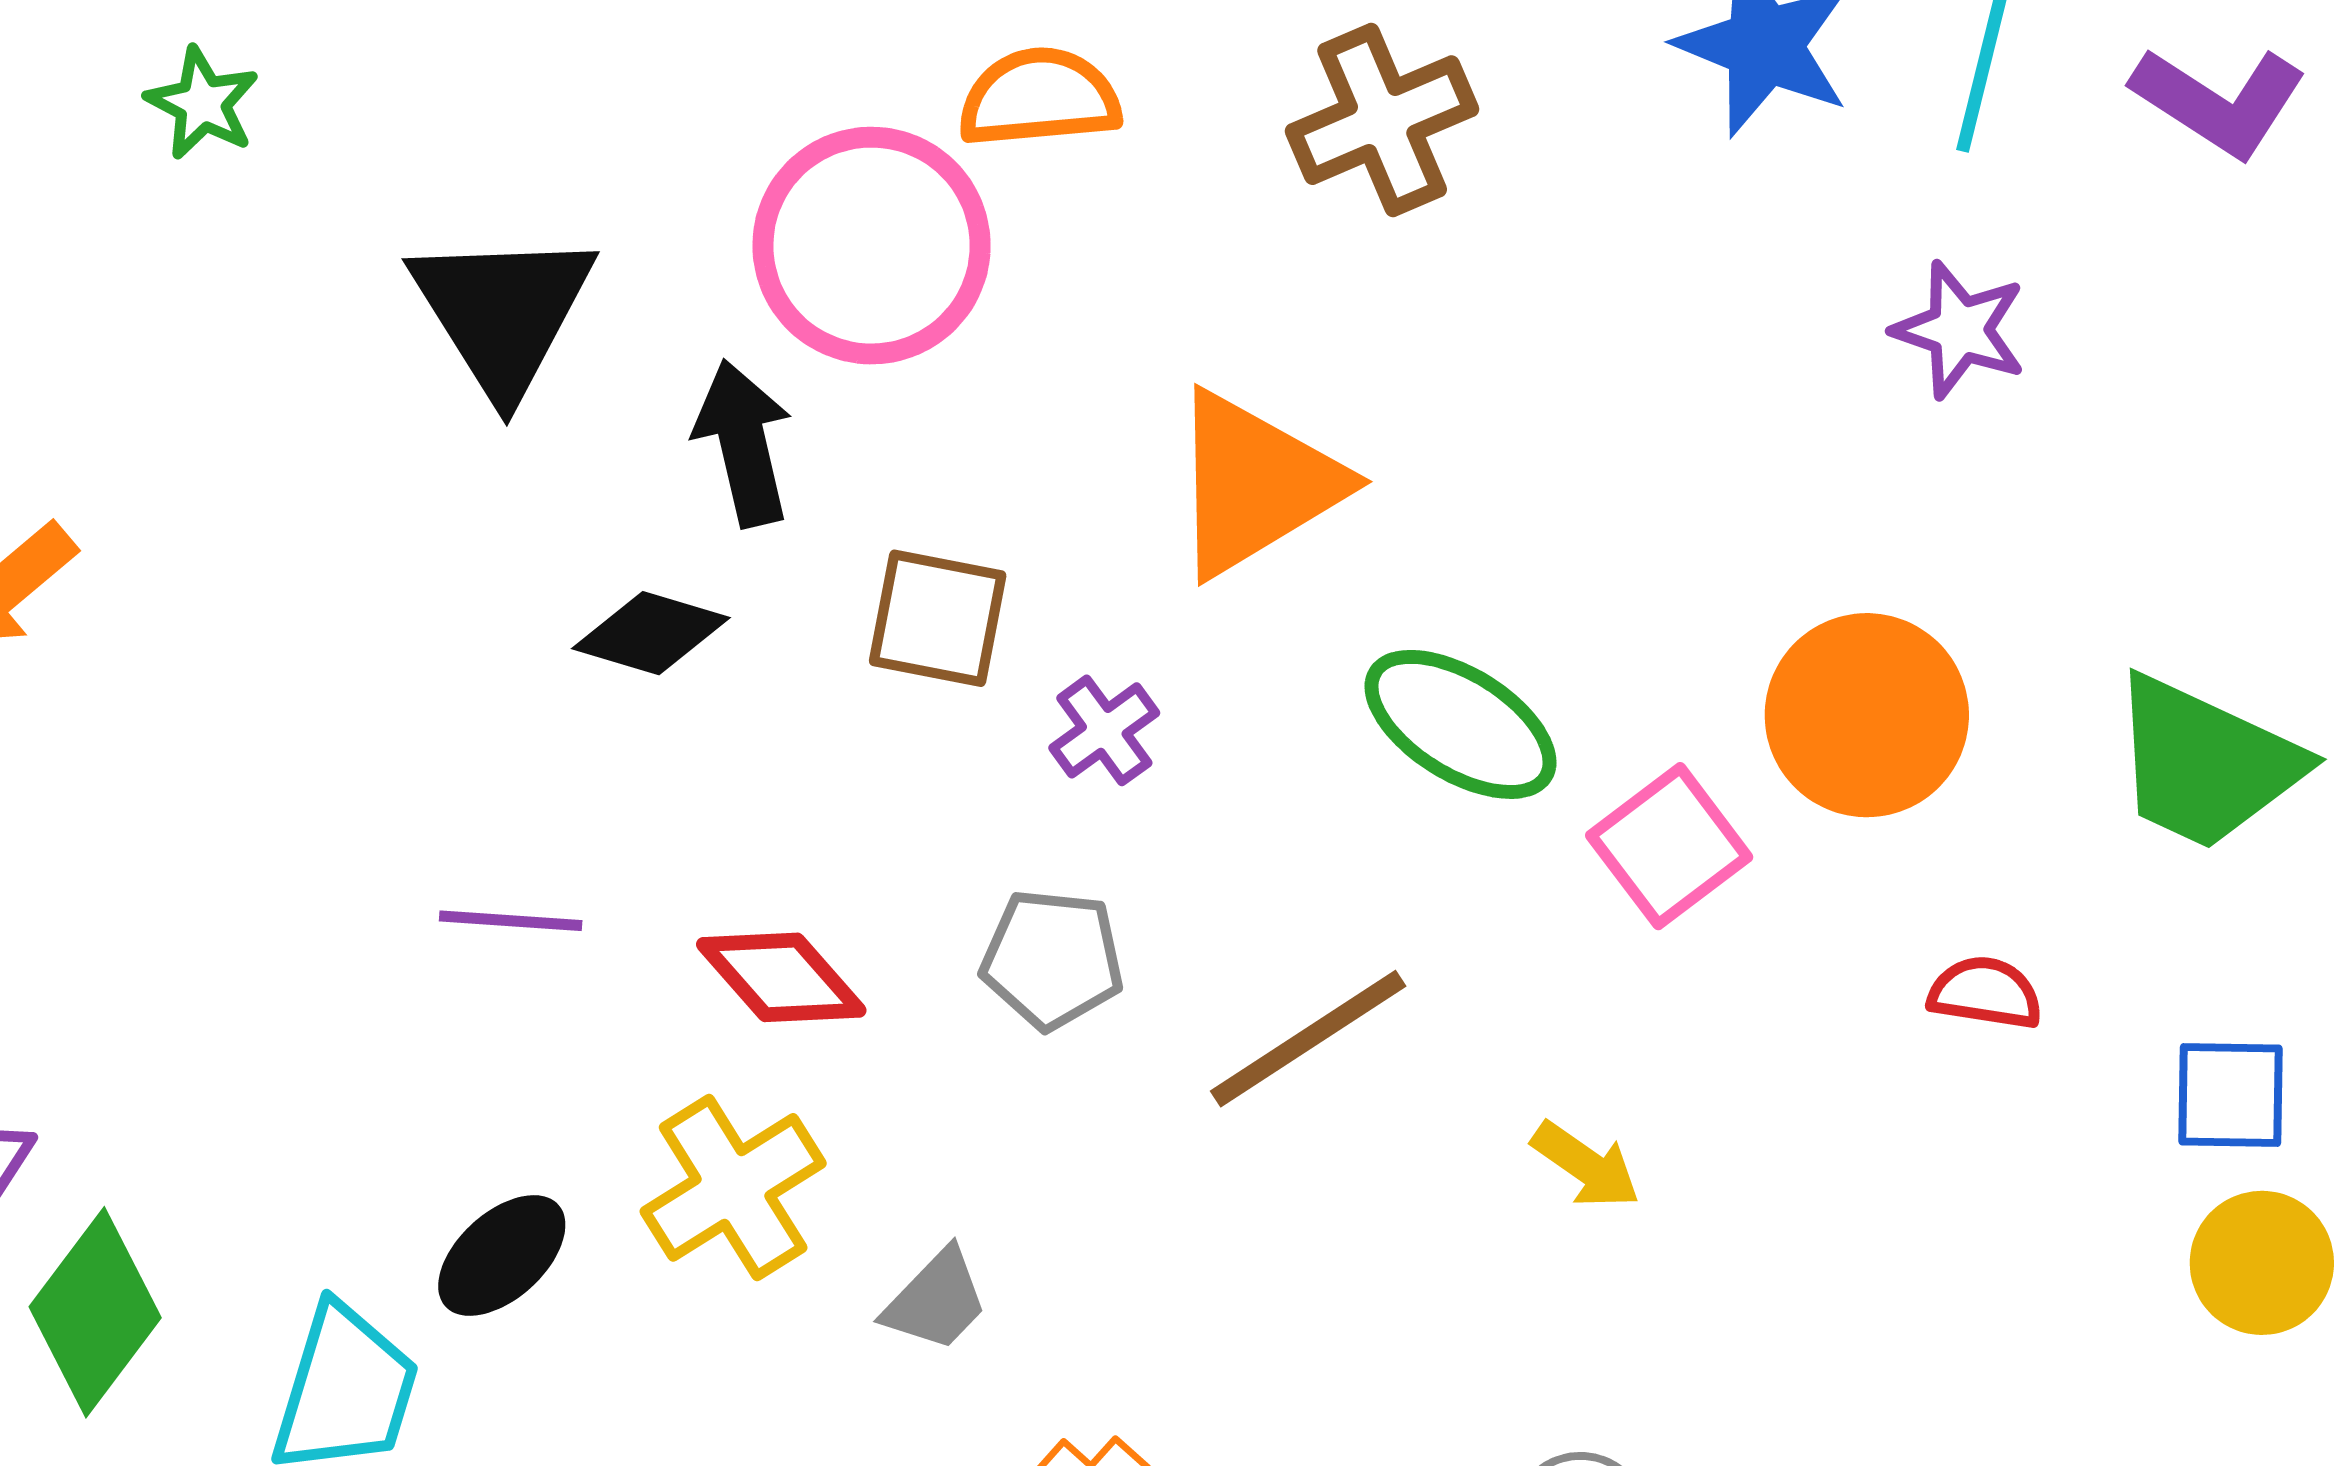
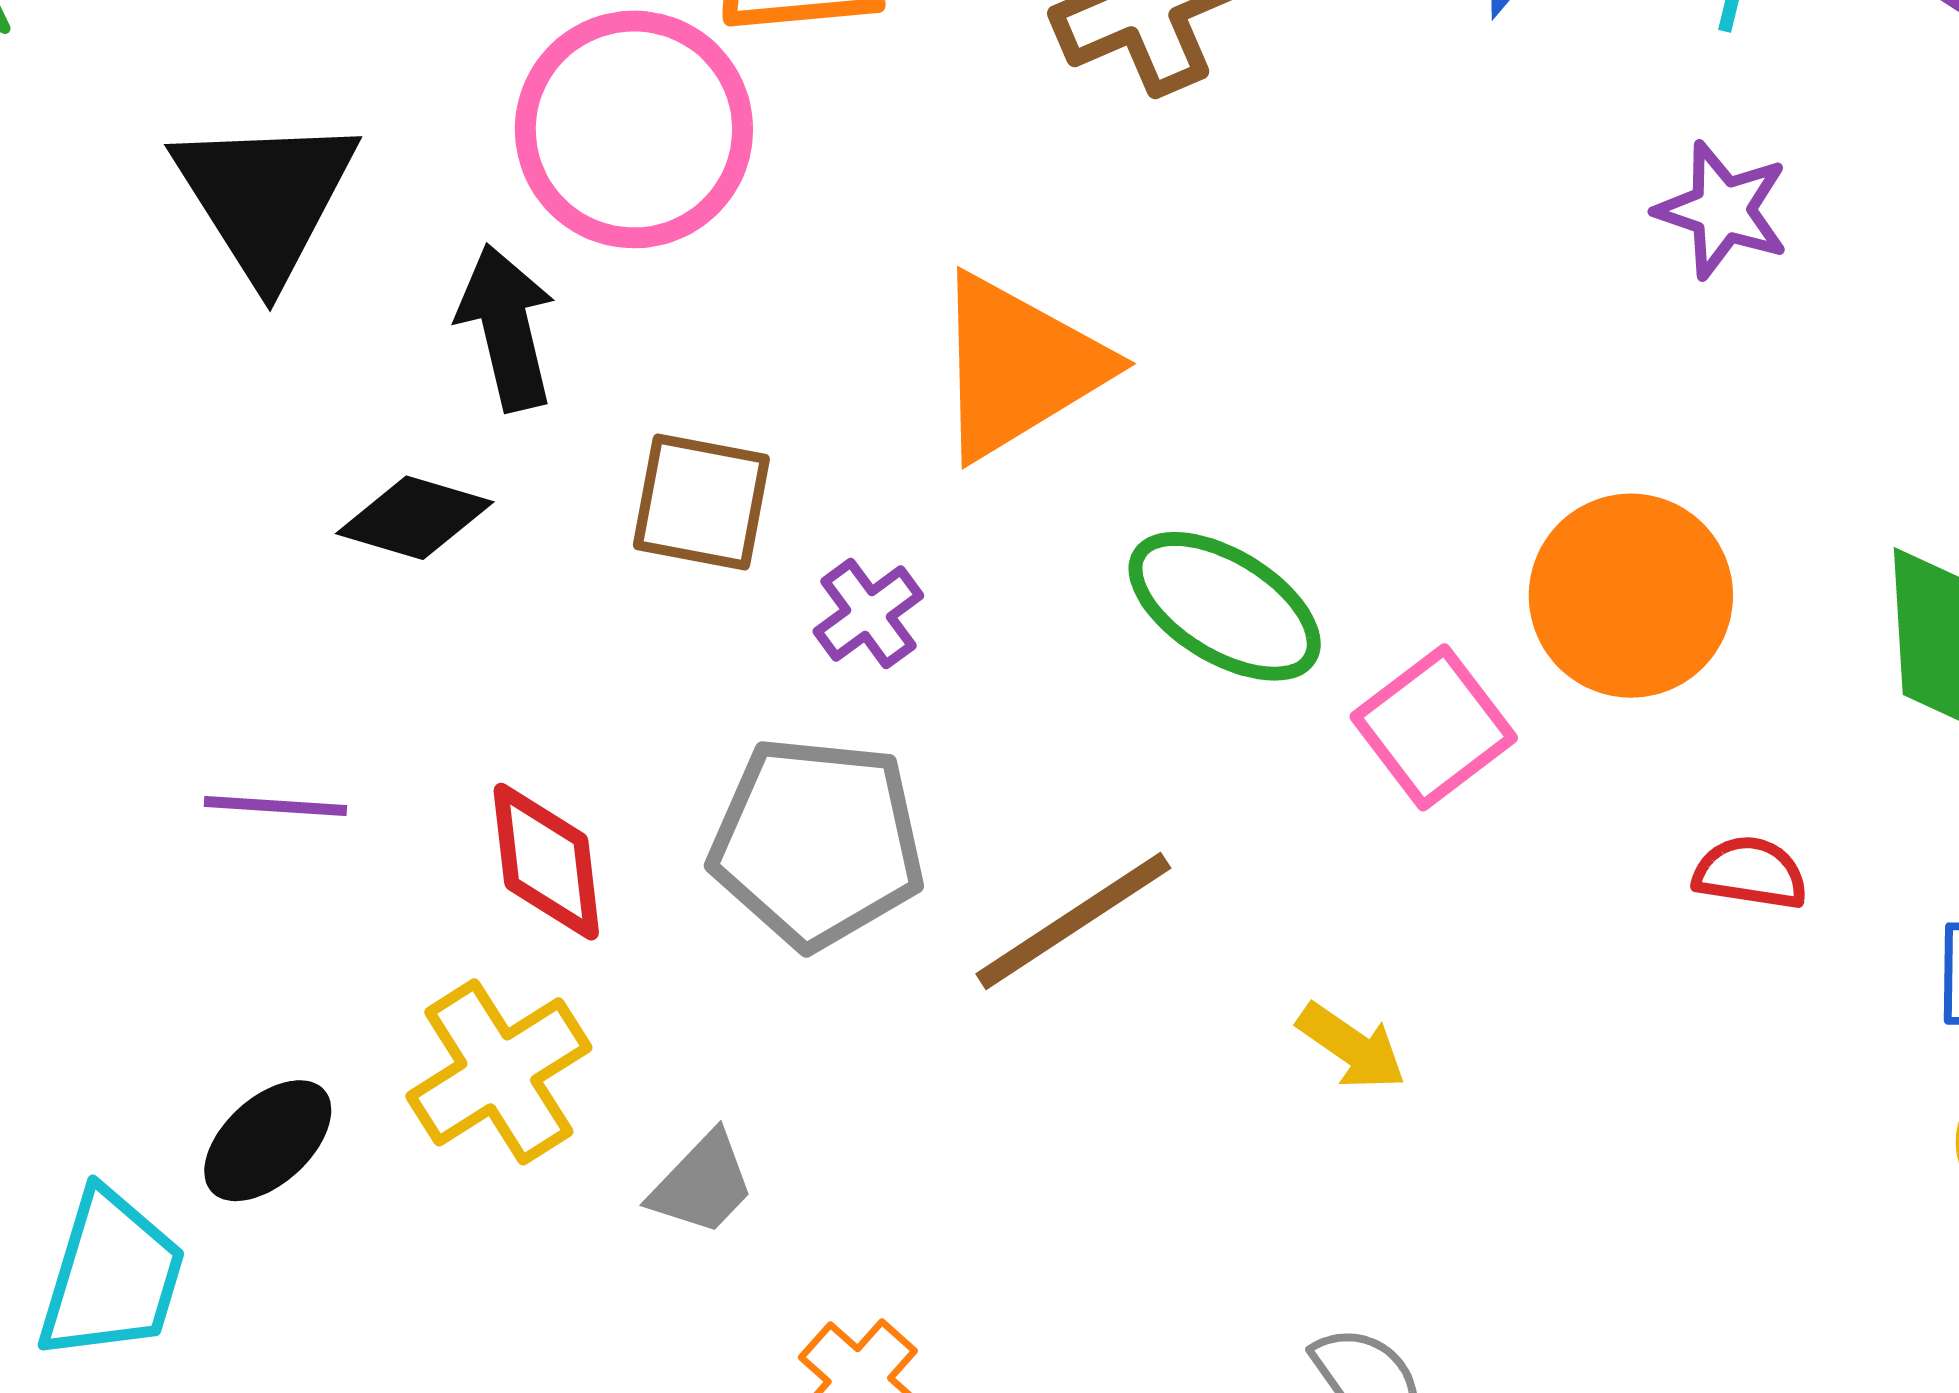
gray pentagon: (1052, 959) -> (817, 842), size x1.5
red diamond: (781, 977) -> (546, 862), turned 35

